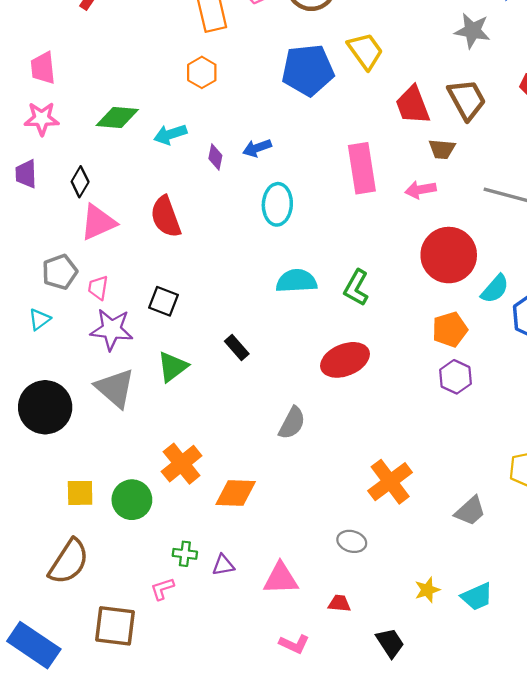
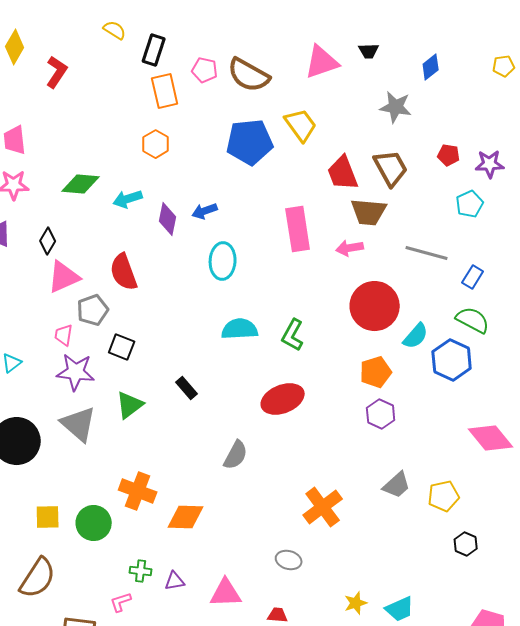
brown trapezoid: (442, 149) -> (369, 212), size x1.5
purple diamond: (215, 157) -> (168, 219), size x1.4
gray pentagon: (60, 272) -> (93, 310), moved
orange cross: (182, 464) -> (138, 491), turned -30
gray trapezoid: (470, 511) -> (397, 485), moved

